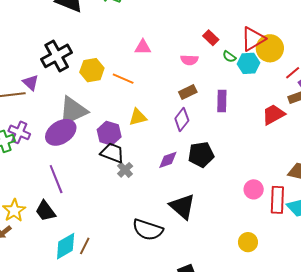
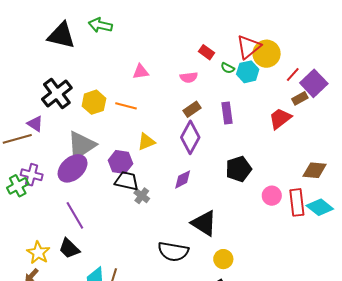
purple diamond: (182, 119) -> (190, 137), size x1.4
black pentagon: (201, 155) -> (239, 169), moved
yellow circle: (248, 242) -> (223, 259), moved

